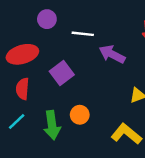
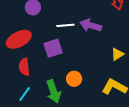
white line: (83, 34) -> (65, 25), moved
purple square: (62, 73) -> (53, 48), turned 30

